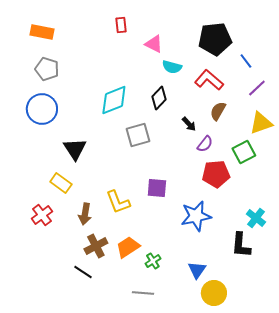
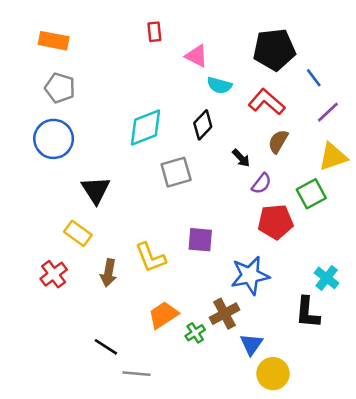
brown cross: (96, 246) -> (225, 314), moved
gray line: (143, 293) -> (136, 374), moved

